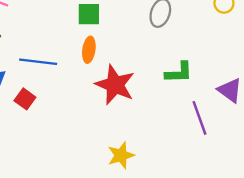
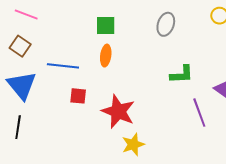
red star: (115, 85) -> (118, 111), moved
red square: (25, 99) -> (78, 96), moved, turned -30

